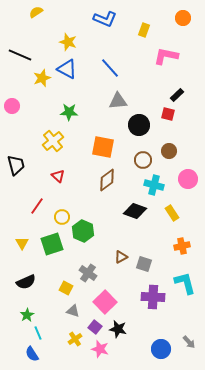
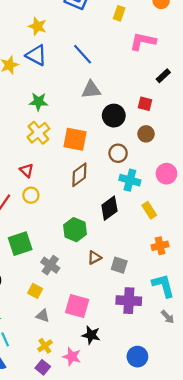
black rectangle: (177, 95) -> (163, 76), moved
yellow cross: (53, 141) -> (38, 133), moved
brown circle: (169, 151) -> (146, 134), moved
black diamond: (135, 211) -> (109, 208), turned -55
yellow circle: (62, 217) -> (31, 195), moved
green hexagon: (83, 231) -> (75, 230), moved
gray cross: (88, 273) -> (50, 265), moved
pink square: (105, 302) -> (77, 306), turned -30
purple square: (95, 327) -> (43, 367), moved
gray arrow: (189, 342) -> (168, 317), moved

